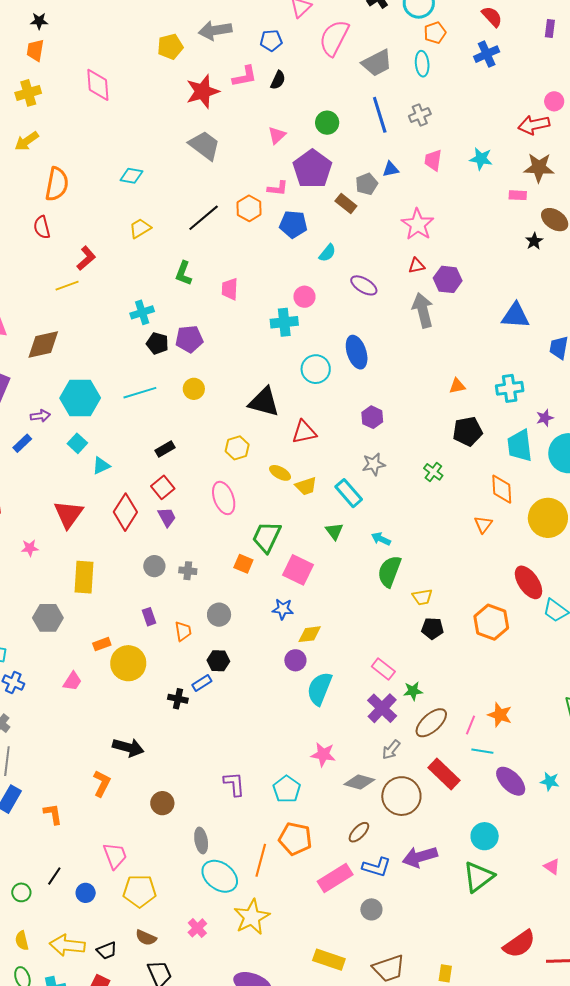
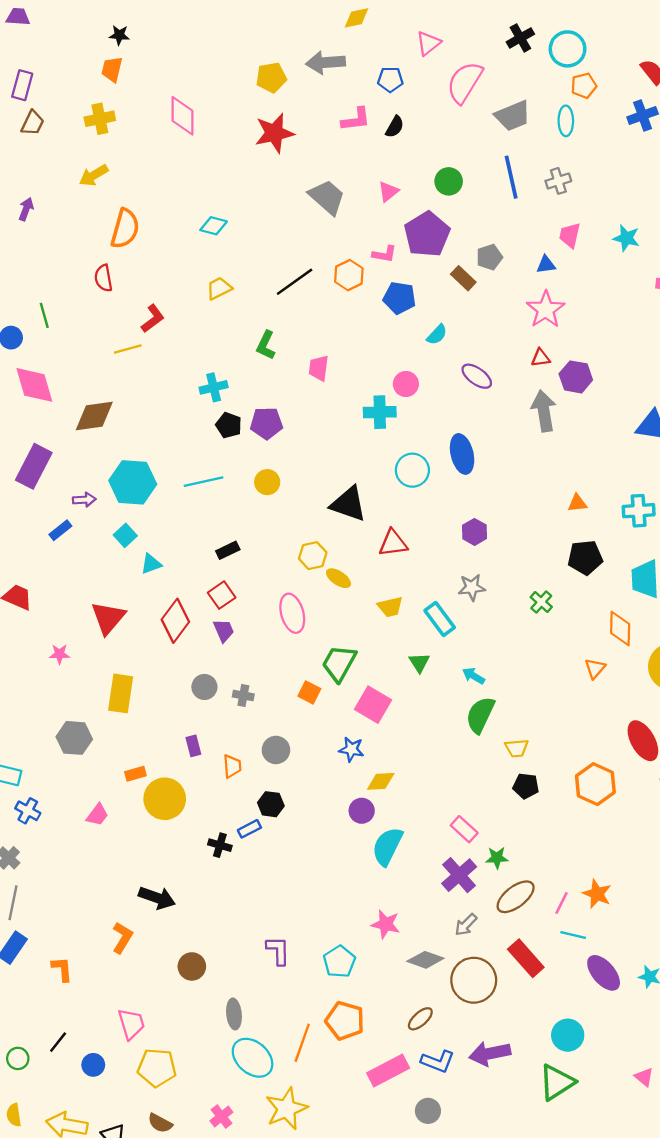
red star: (203, 91) -> (274, 133), moved
gray trapezoid: (204, 145) -> (327, 197), moved
blue triangle: (391, 169) -> (546, 265), moved
yellow ellipse: (280, 473) -> (338, 578), moved

